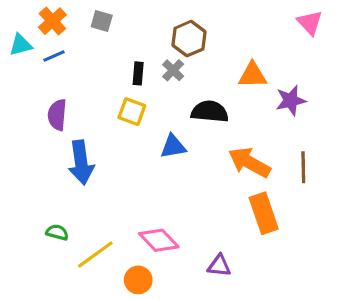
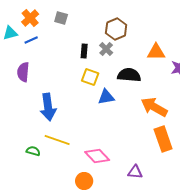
yellow square: (132, 112) -> (90, 77), moved
purple semicircle: (57, 115) -> (23, 72), moved
yellow line: (95, 255) -> (57, 140), moved, turned 55

